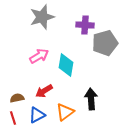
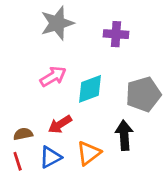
gray pentagon: (105, 43) -> (143, 94), moved
cyan diamond: (66, 65) -> (90, 89), turned 60

